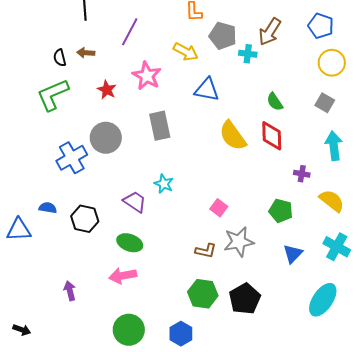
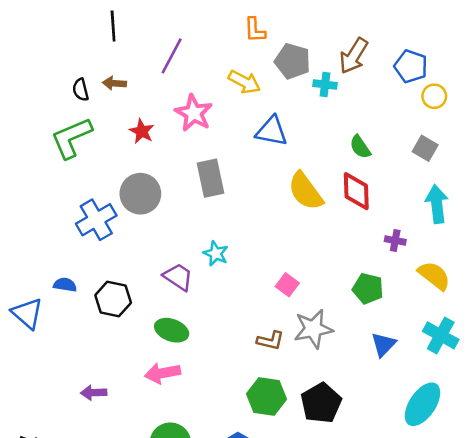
blue pentagon: (321, 26) -> (411, 66), moved
yellow circle: (332, 63) -> (434, 96), size x0.7
blue triangle: (19, 230) -> (27, 313), turned 44
purple arrow: (70, 291) -> (94, 393), turned -78

